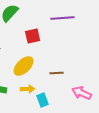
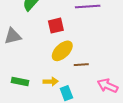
yellow ellipse: (24, 66) -> (62, 51), moved

